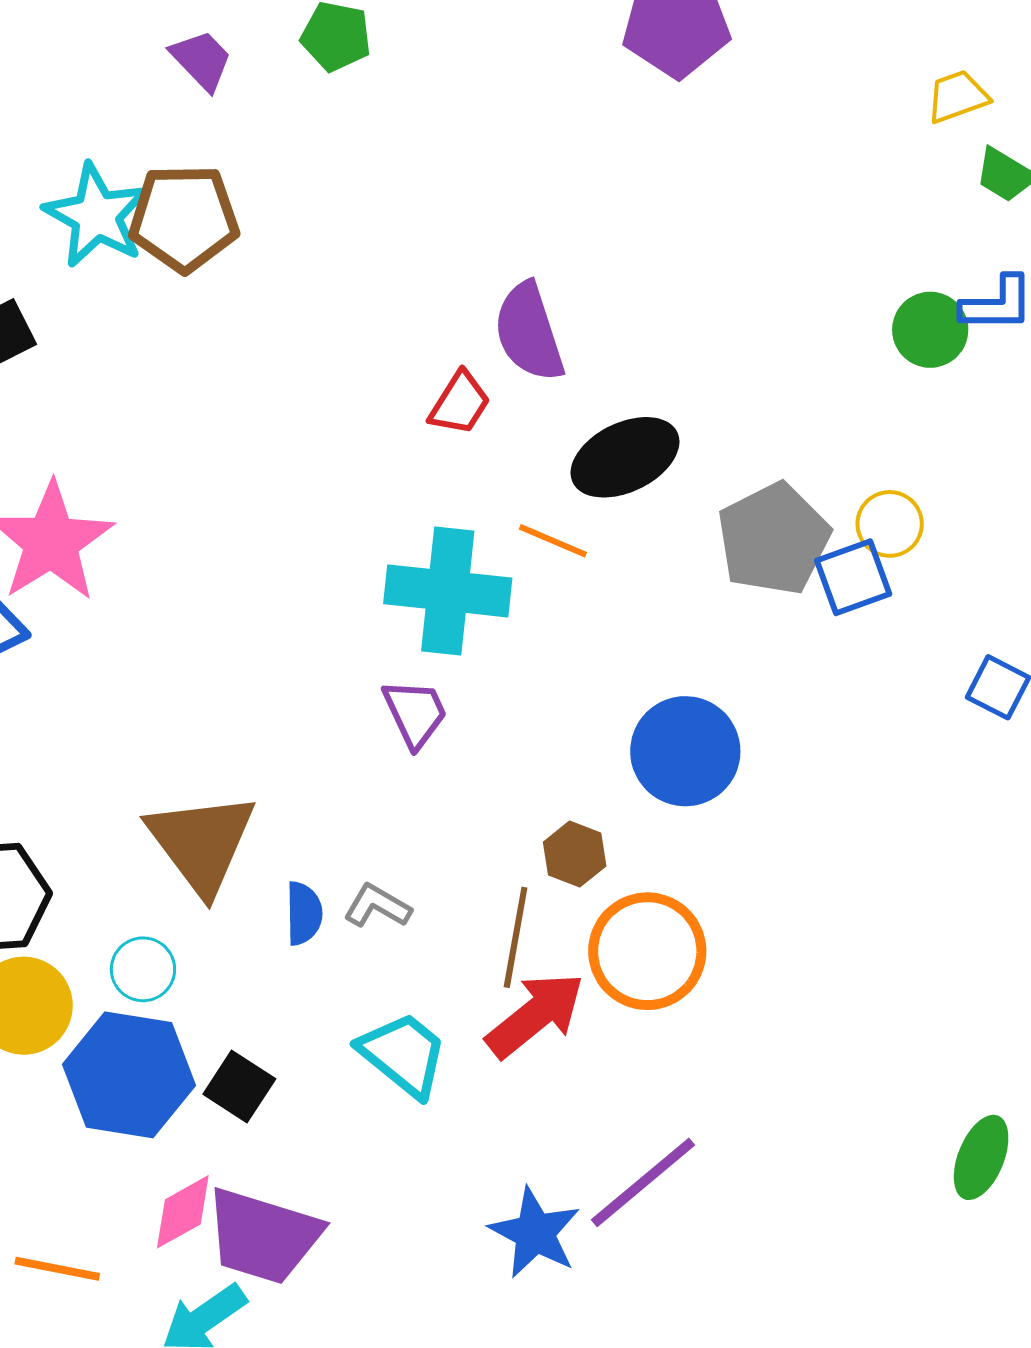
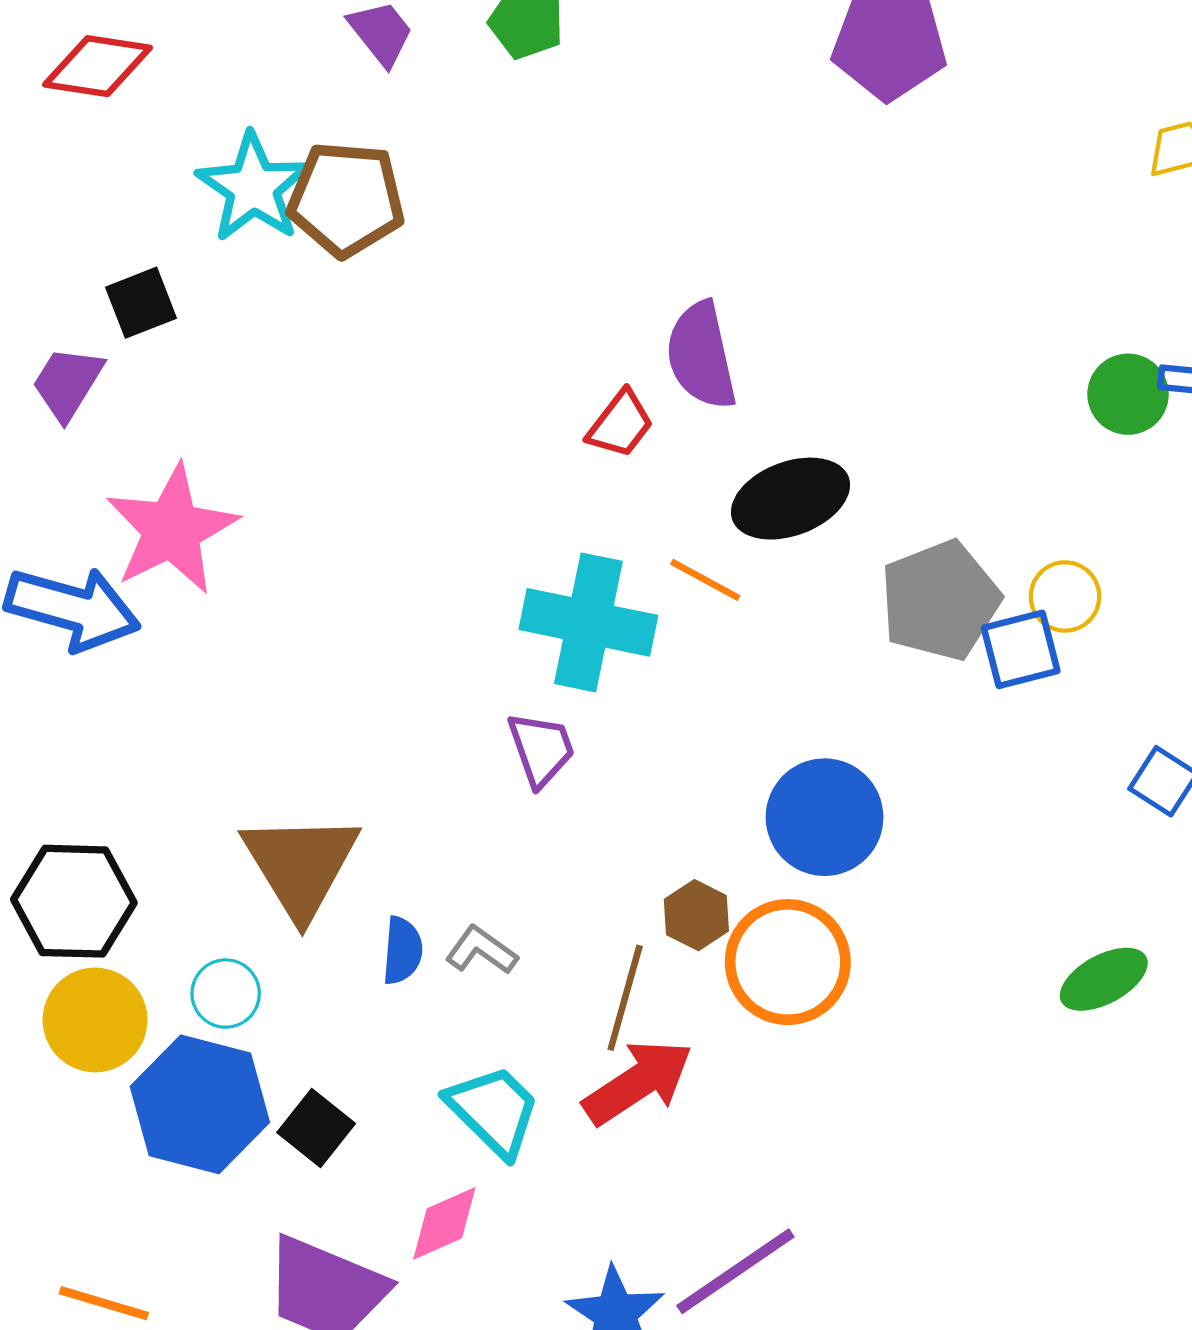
orange circle: (647, 951) -> (788, 962), moved
green ellipse: (981, 1157) -> (1104, 979), moved, turned 34
pink diamond: (183, 1212) -> (444, 1223), moved

